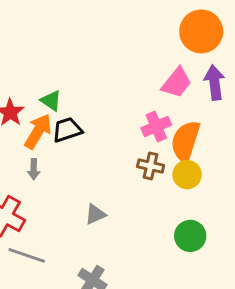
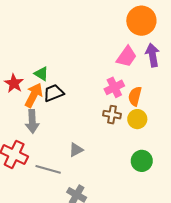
orange semicircle: (185, 141) -> (135, 96), size x0.7
gray arrow: (34, 169) -> (32, 121), size x1.6
gray line: (27, 255) -> (48, 169), moved

